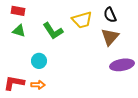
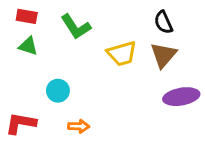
yellow trapezoid: (82, 20) -> (122, 53), moved
green L-shape: (53, 31) -> (76, 27), moved
orange arrow: (38, 85) -> (79, 126), moved

